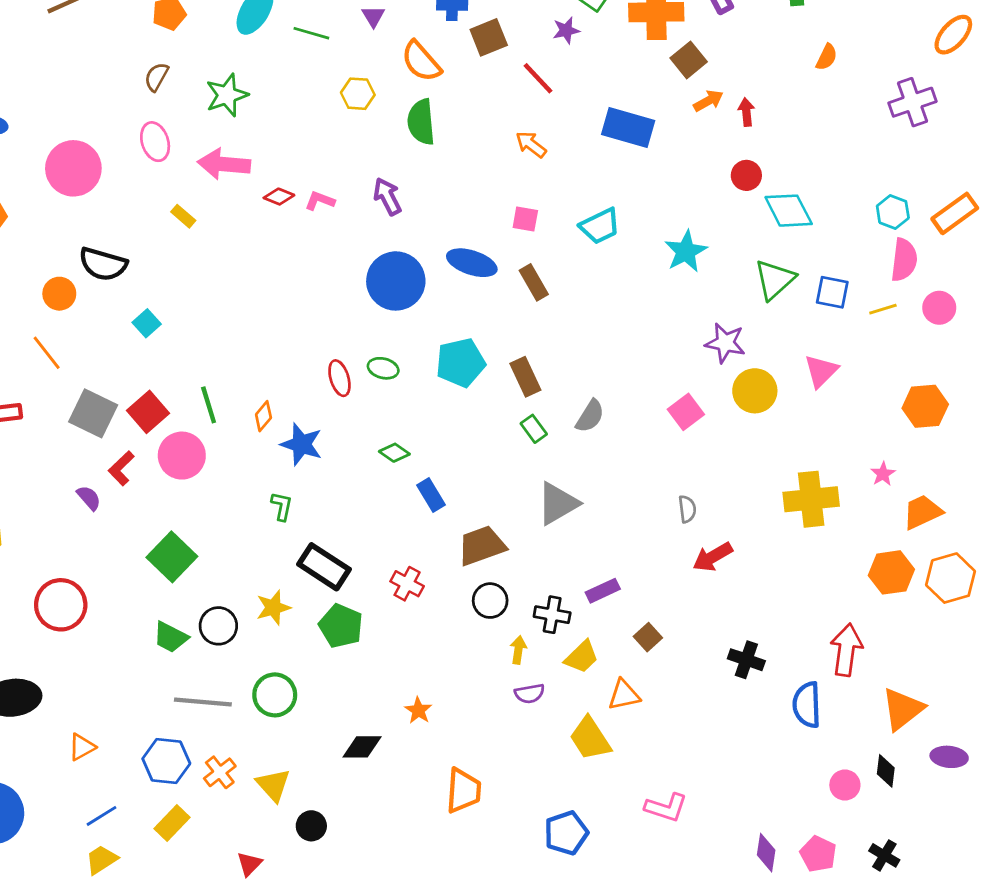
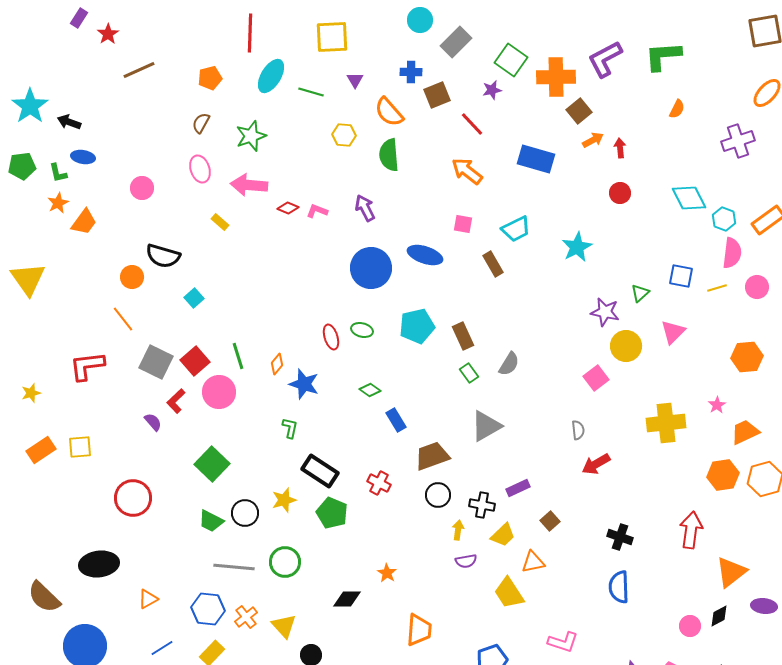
orange arrow: (531, 144) -> (467, 171), size x1.4
pink circle: (73, 168) -> (142, 188), size x0.6
cyan diamond: (789, 211) -> (689, 198), moved
green triangle: (775, 280) -> (640, 293), moved, size x0.6
brown rectangle: (534, 282) -> (493, 264), moved
pink square: (686, 412) -> (596, 378), moved
blue semicircle: (807, 705) -> (619, 587), moved
black diamond: (886, 771) -> (719, 616), turned 55

